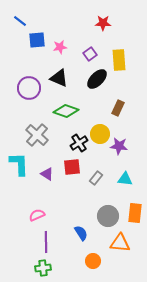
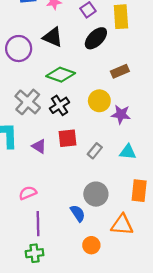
brown rectangle: (118, 108) -> (120, 71), turned 42
black cross: (79, 143) -> (60, 105), moved
gray circle: (108, 216) -> (96, 194), moved

